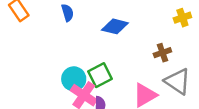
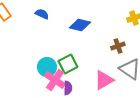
blue semicircle: (67, 13) -> (42, 14), turned -48

